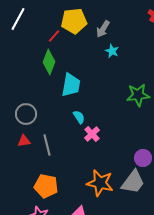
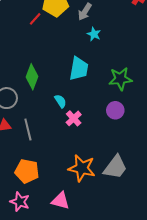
green diamond: (49, 62) -> (32, 77), moved
cyan trapezoid: (71, 85) -> (79, 69), moved
purple circle: (143, 158) -> (115, 110), moved

